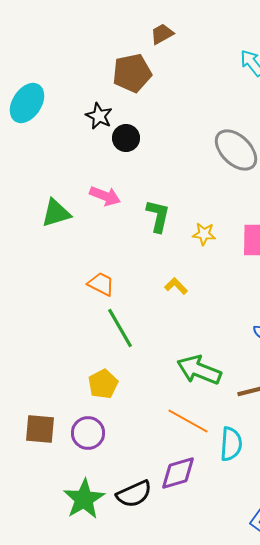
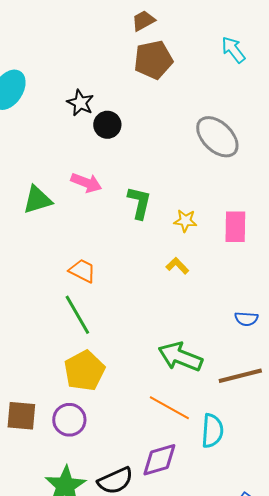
brown pentagon: (132, 73) -> (153, 60), moved
yellow L-shape: (176, 286) -> (177, 266), moved
green line: (120, 328) -> (77, 315), moved
yellow pentagon: (103, 384) -> (84, 371), size x1.4

